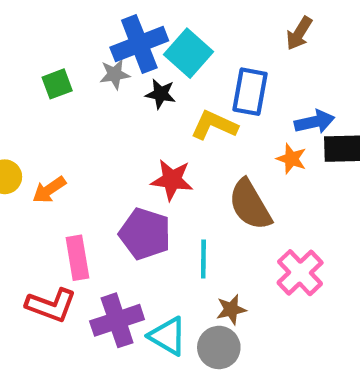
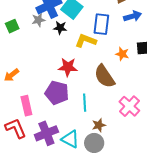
blue arrow: (315, 122) -> (133, 16), moved
red L-shape: (51, 305) -> (16, 128), turned -130

